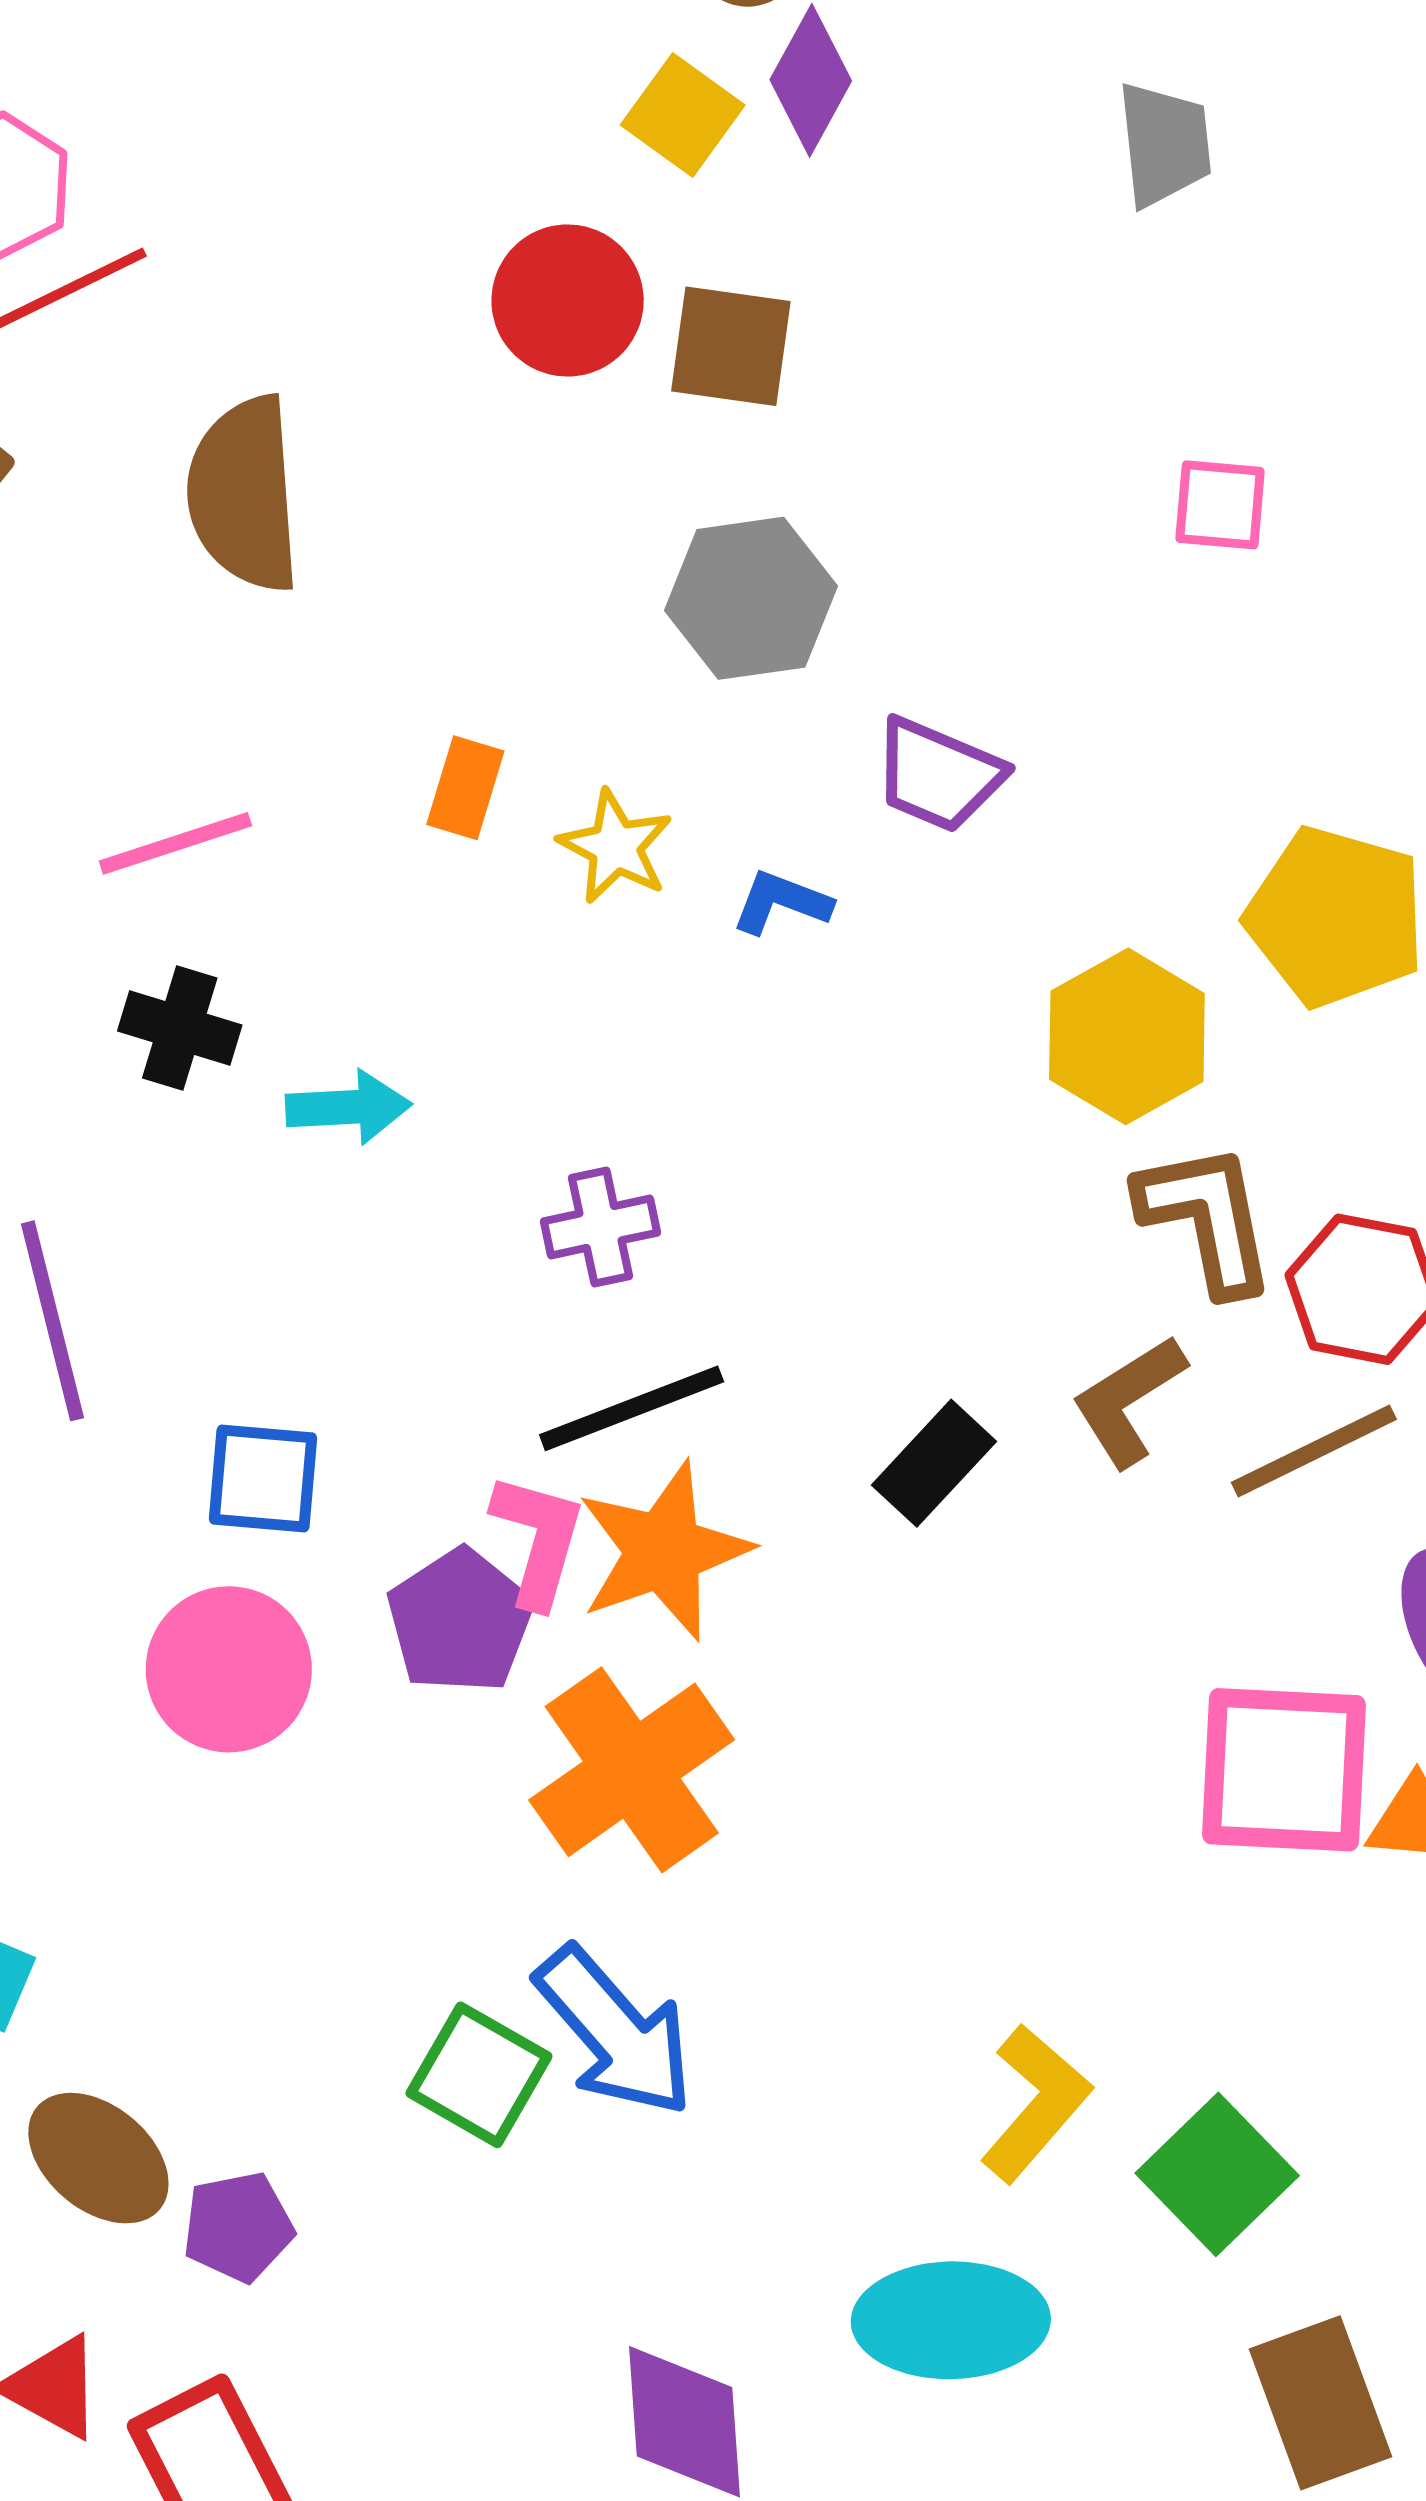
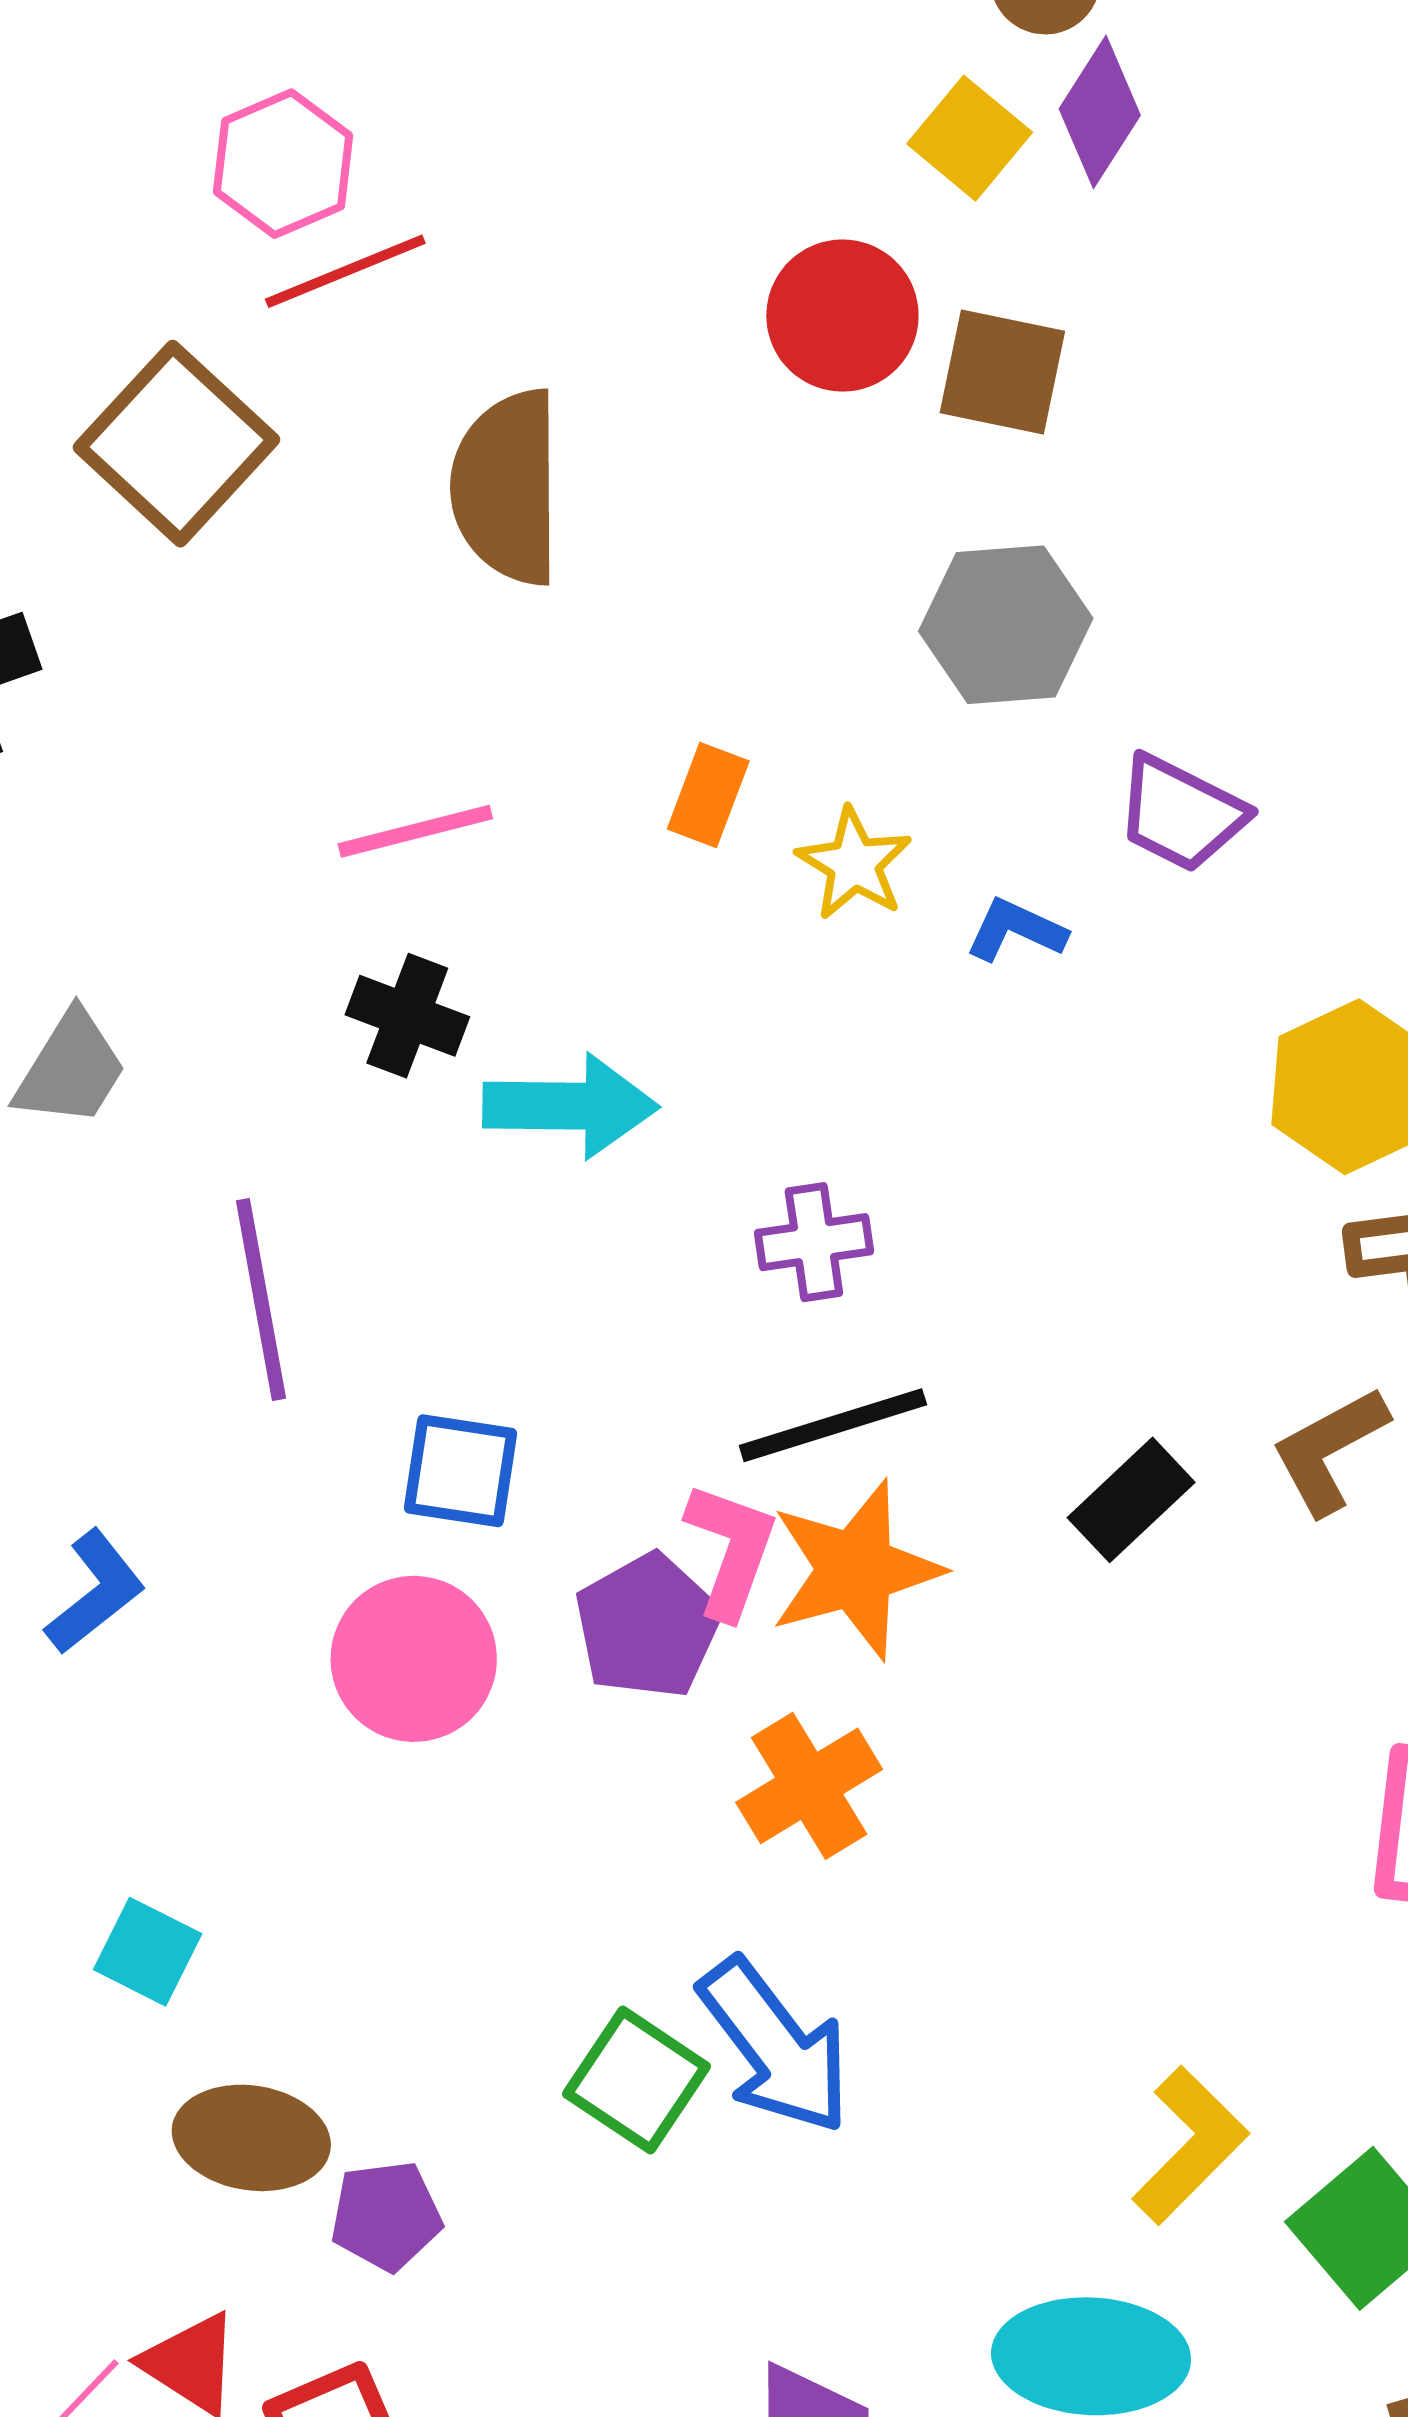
cyan arrow: (348, 1107) -> (570, 1106), size x1.4
orange cross: (632, 1770) -> (809, 1786), size x0.7
brown ellipse: (98, 2158) -> (251, 2138), turned -35

